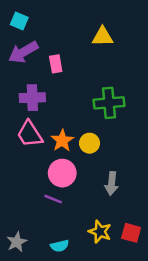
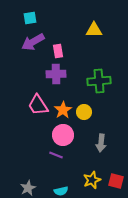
cyan square: (19, 21) -> (30, 18), turned -32
purple cross: (32, 98) -> (56, 74), moved
yellow star: (100, 232) -> (92, 180), turned 30

